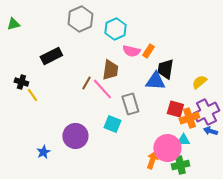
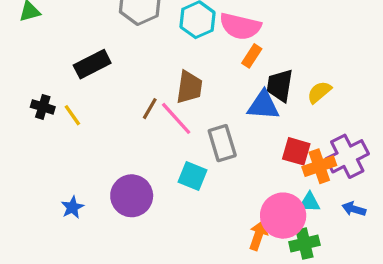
pink semicircle: (131, 51) -> (240, 26), moved, size x1.4
yellow semicircle: (199, 82) -> (319, 92), moved
yellow line: (32, 95) -> (72, 115), moved
blue arrow: (210, 131) -> (354, 209), moved
blue star: (43, 152) -> (72, 207), moved

